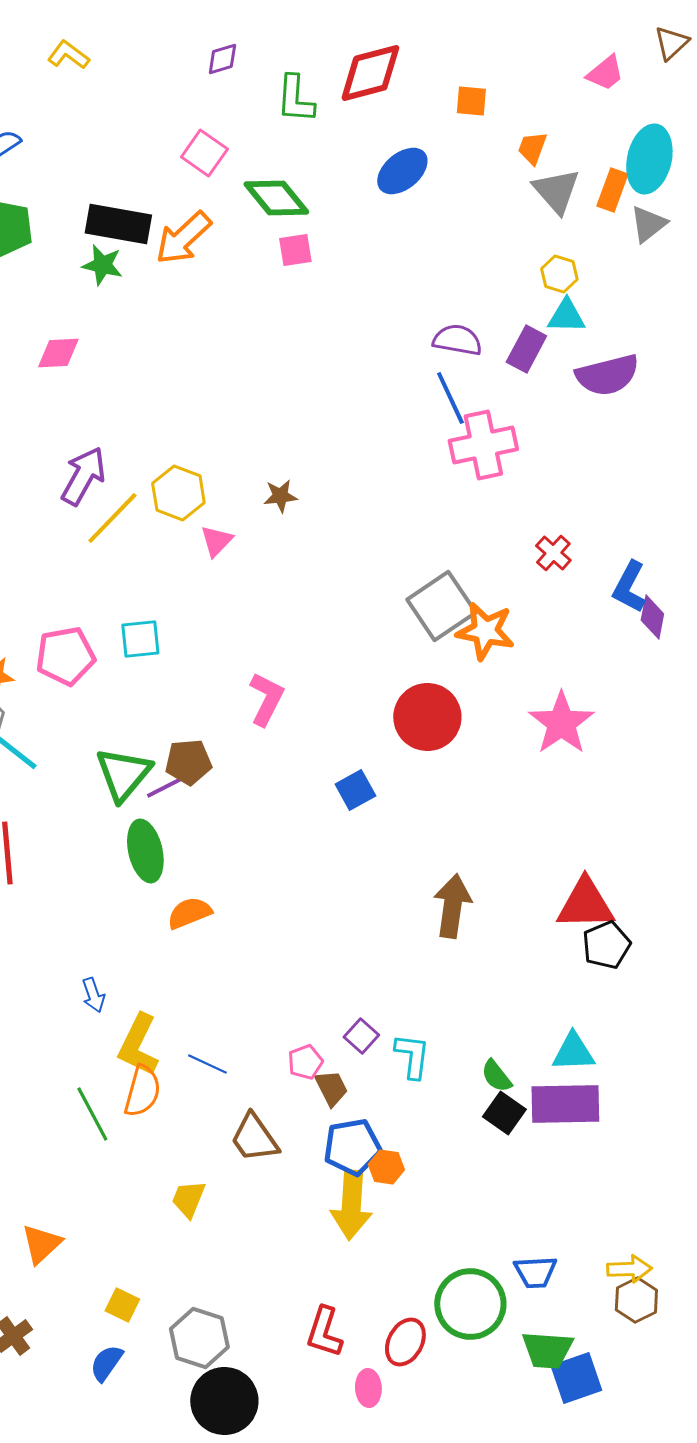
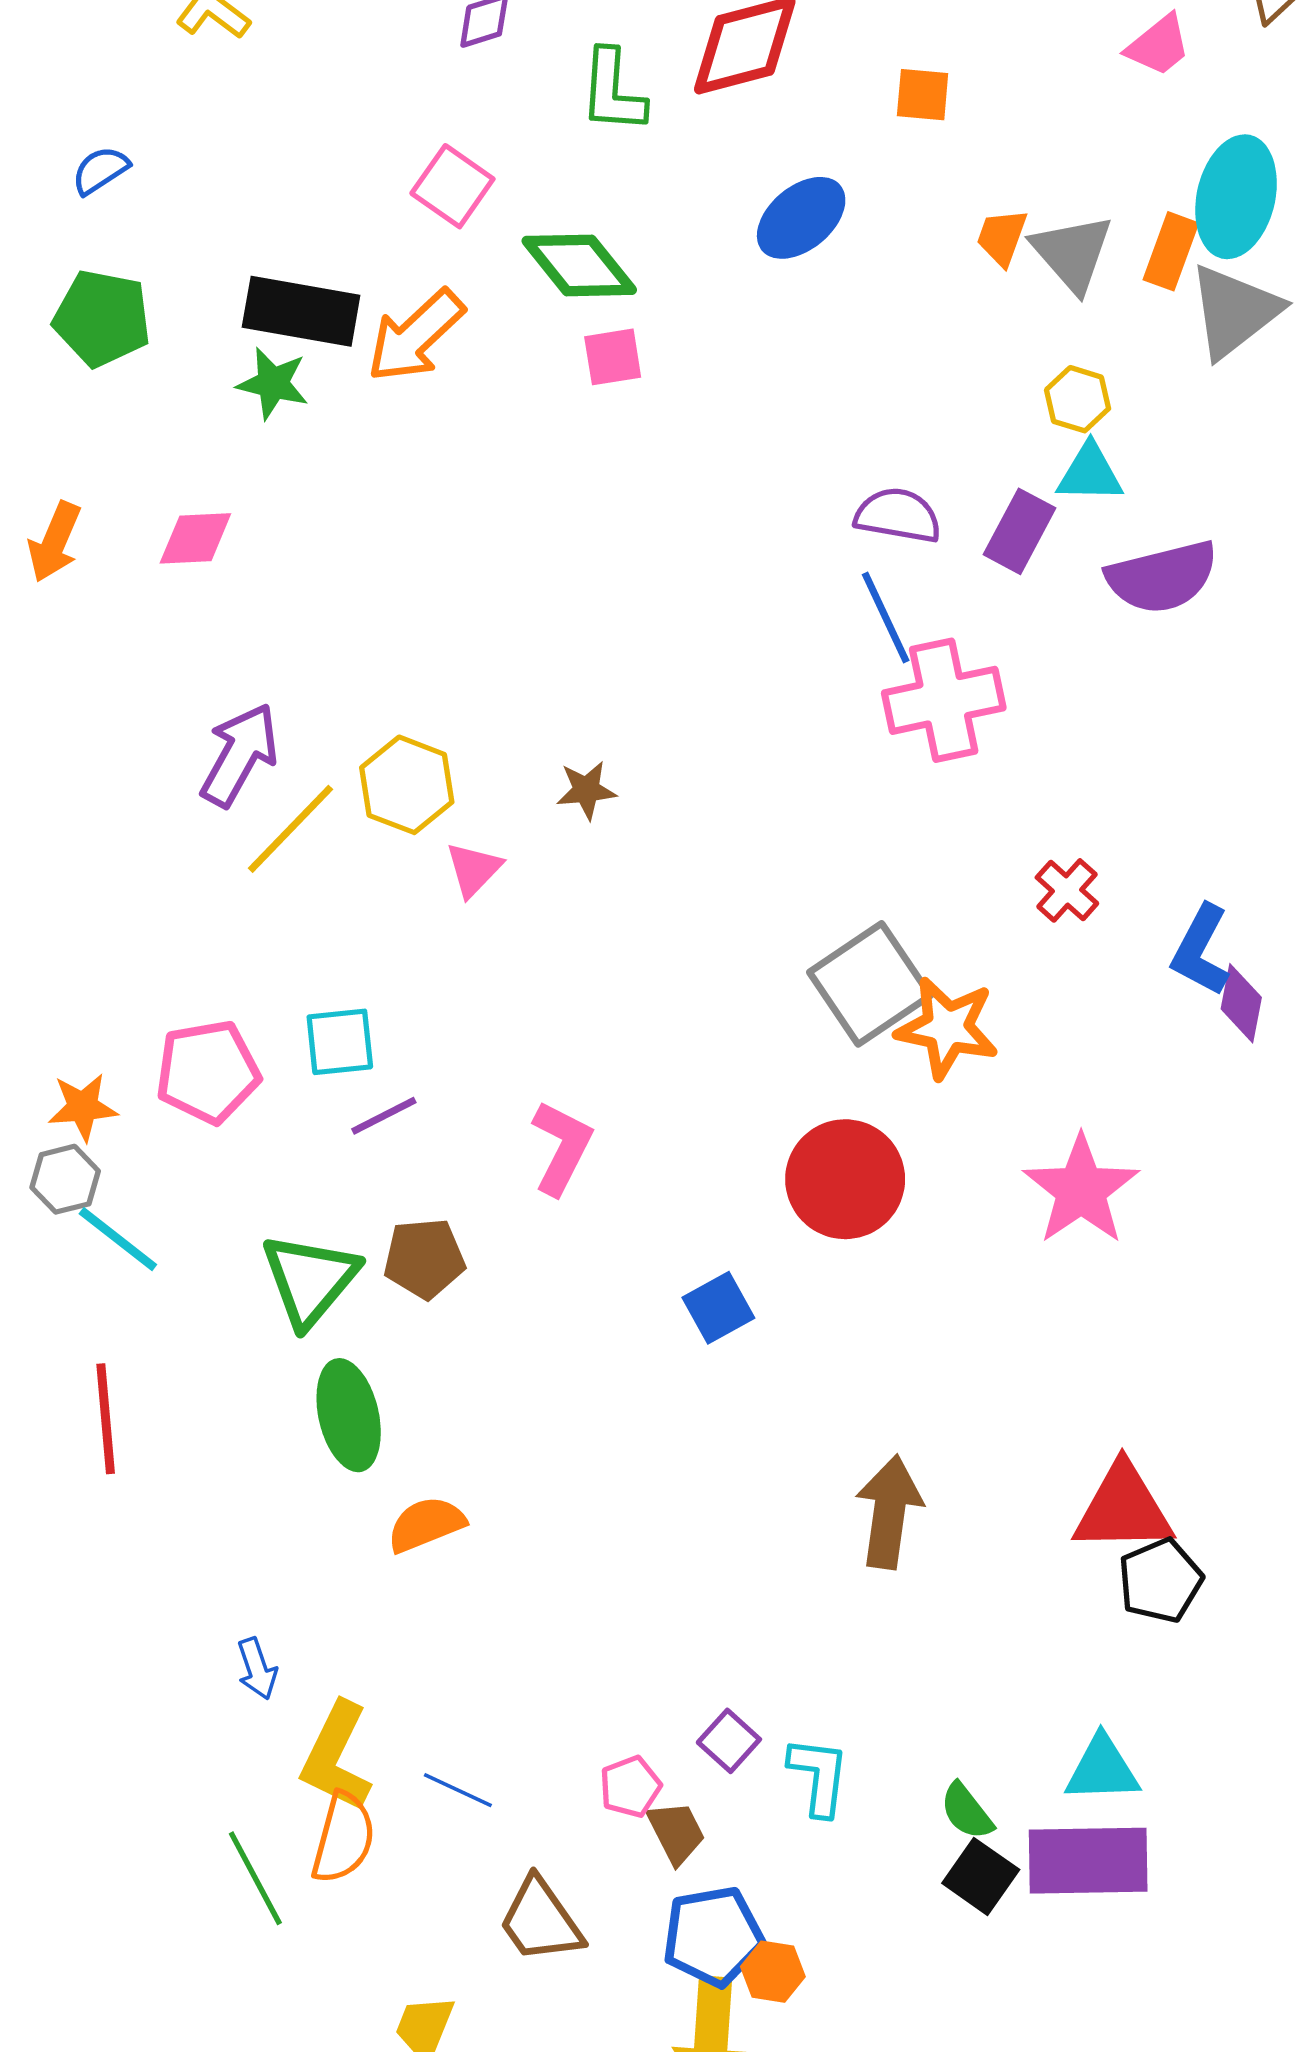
orange trapezoid: (532, 148) -> (1002, 237), moved
gray triangle: (648, 224) -> (1234, 311), size x1.5
purple line: (165, 787) -> (384, 1116), moved

